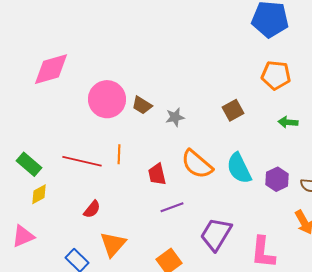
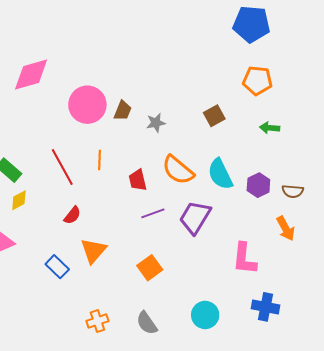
brown trapezoid: (142, 105) -> (123, 111), turned -100
red line: (82, 161) -> (62, 167), turned 48
purple trapezoid: (216, 234) -> (195, 217), moved

